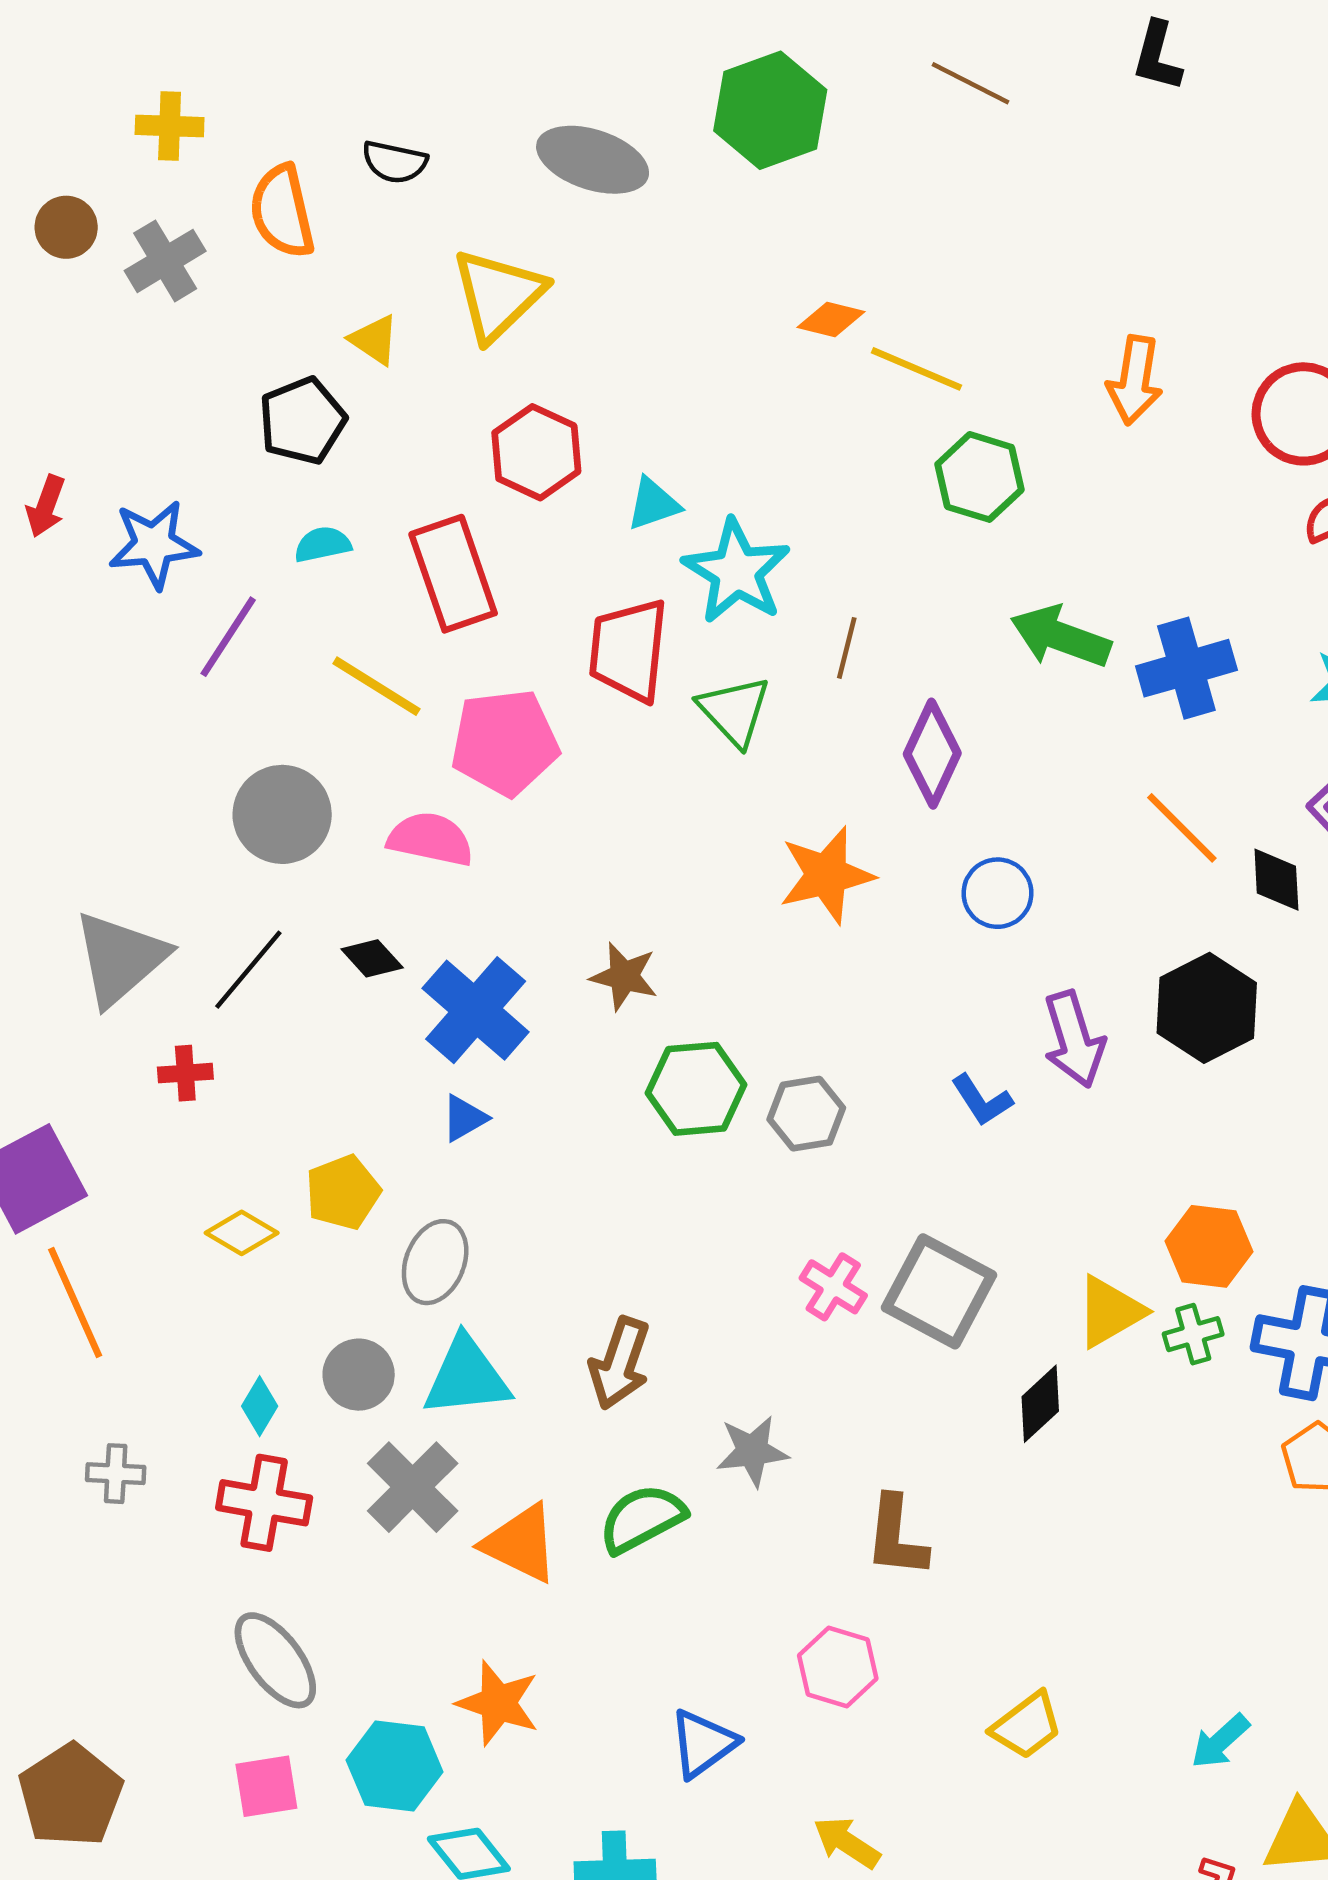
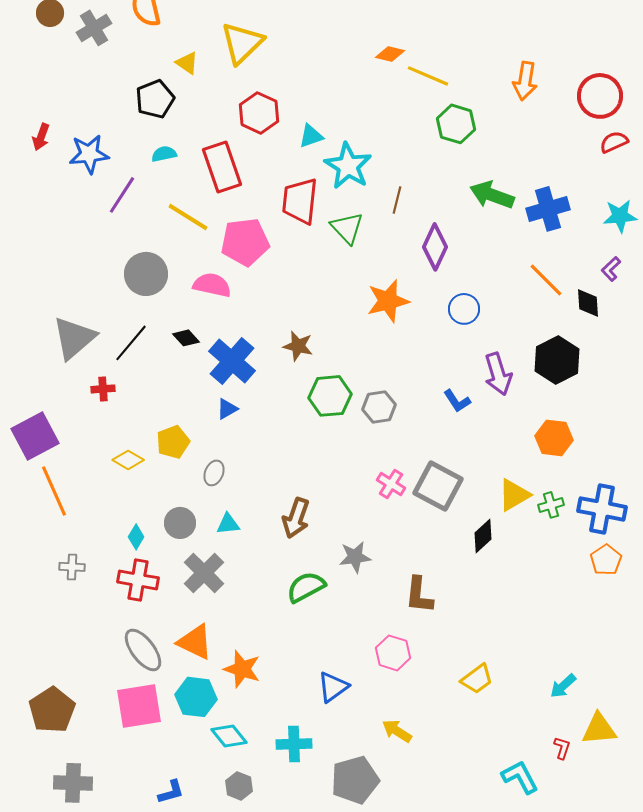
orange hexagon: (1209, 1246) -> (554, 438), moved
gray ellipse: (435, 1262) -> (214, 473), size x0.7
cyan triangle: (467, 1377) -> (228, 524), size x0.6
orange triangle: (521, 1543) -> (195, 642), moved
pink square: (266, 1786) -> (139, 706), size x1.6

